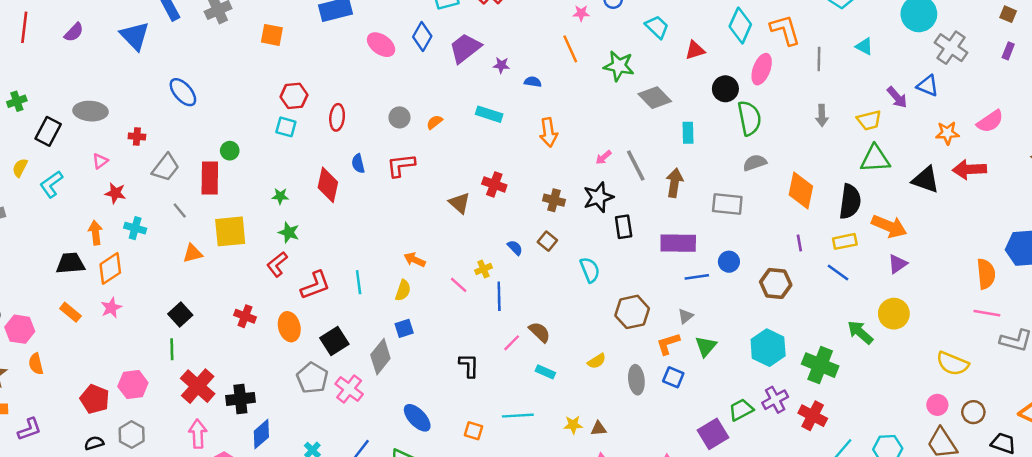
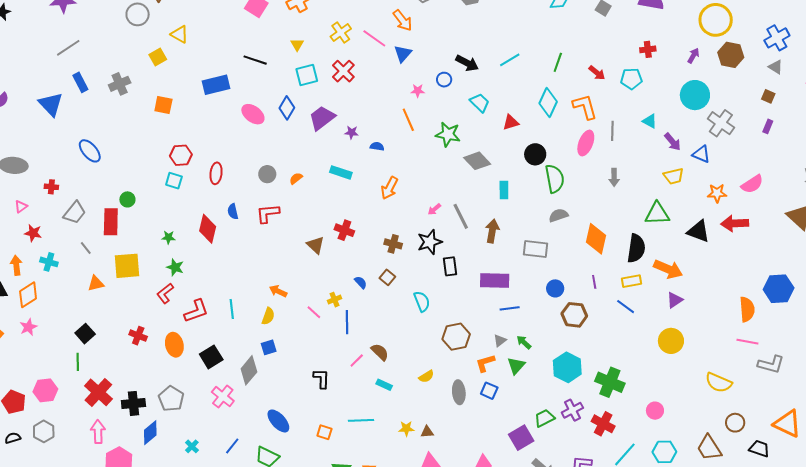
pink ellipse: (762, 69) -> (586, 143), moved
purple arrow: (897, 97) -> (673, 142), moved
yellow trapezoid: (869, 120) -> (674, 176), moved
orange arrow: (548, 132) -> (389, 188), turned 35
blue circle: (729, 262) -> (555, 288), moved
green arrow: (860, 332) -> (524, 342), moved, size x0.7
gray pentagon: (312, 378) -> (171, 399), moved
pink circle: (937, 405) -> (655, 411), moved

